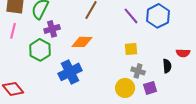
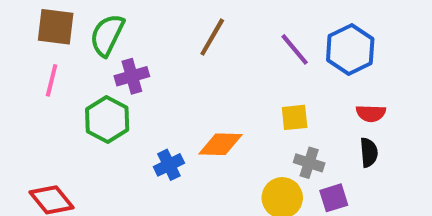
orange diamond: (82, 42) -> (220, 144), moved
red semicircle: (183, 53) -> (371, 113), moved
blue cross: (70, 72) -> (169, 165), size x0.6

